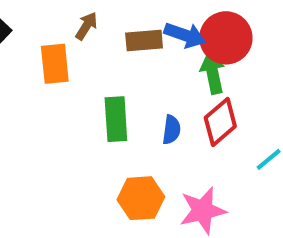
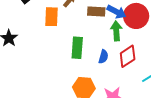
green arrow: (213, 73) -> (116, 31), moved

